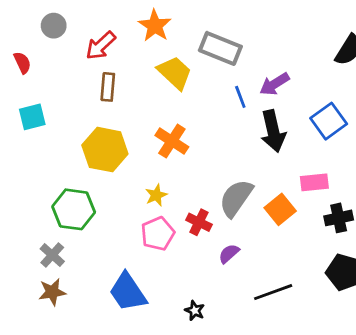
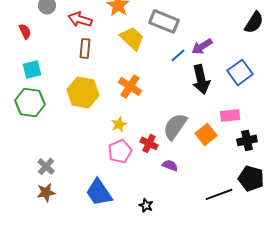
red arrow: (101, 46) -> (80, 19), turned 60
blue line: (240, 97) -> (178, 55), turned 70
green hexagon: (74, 209) -> (30, 102), moved
purple semicircle: (229, 254) -> (170, 165), turned 63
black line: (273, 292) -> (219, 194), moved

